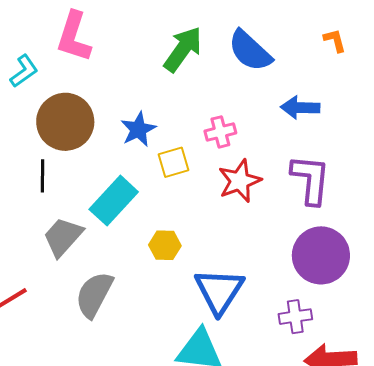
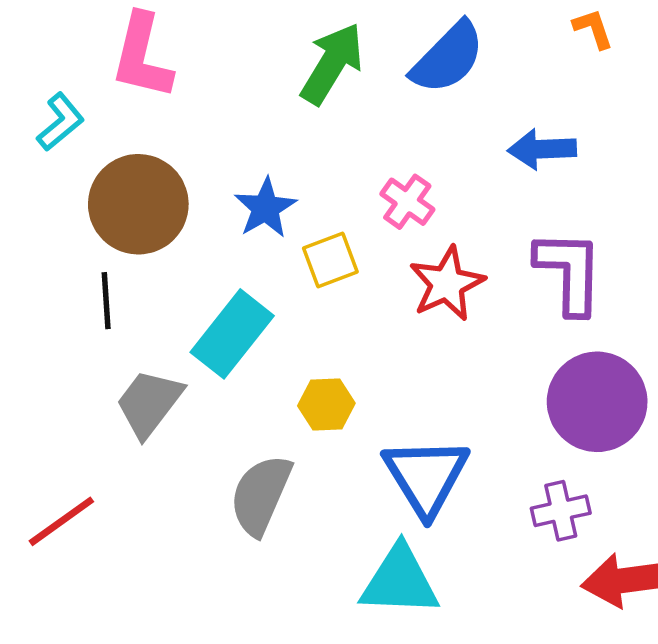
blue semicircle: (250, 51) -> (448, 58), turned -84
pink cross: (220, 132) -> (407, 202), turned -36
gray semicircle: (94, 295) -> (261, 495), moved

